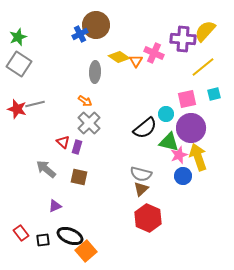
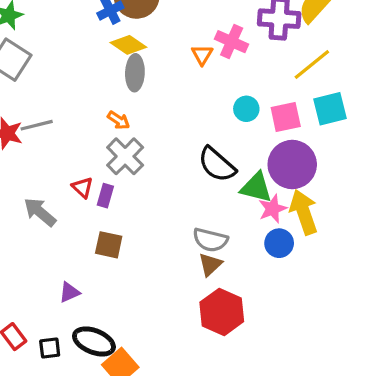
yellow diamond: (119, 57) -> (128, 45), moved
cyan square: (214, 94) -> (330, 109), size x1.5
cyan circle: (166, 114) -> (246, 109), moved
black semicircle: (145, 128) -> (217, 165), turned 80
gray arrow: (46, 169) -> (40, 212), moved

